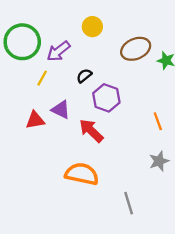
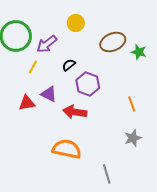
red arrow: (91, 131) -> (75, 112), turned -35

